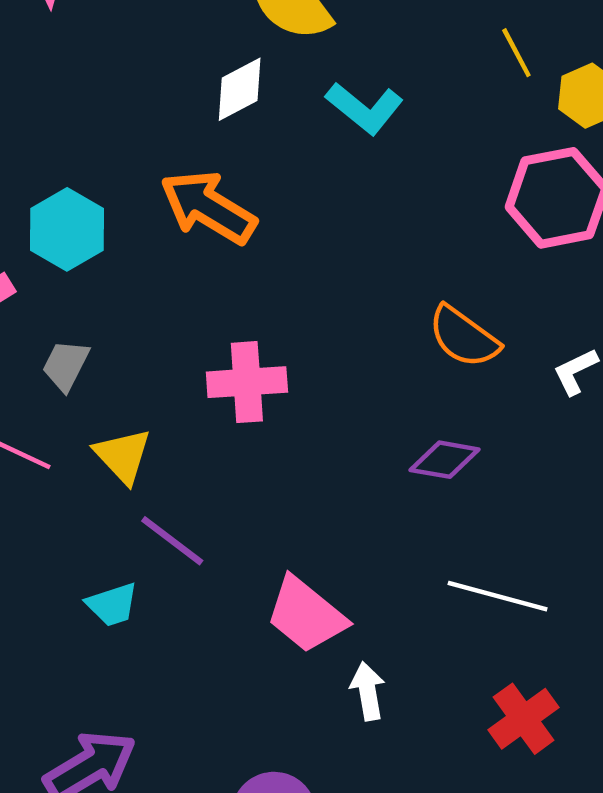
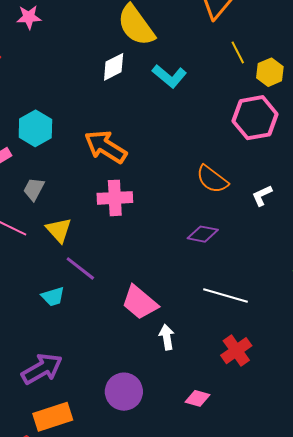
orange arrow: (208, 207) -> (106, 147), moved

